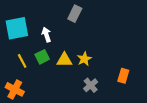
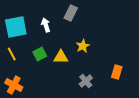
white arrow: (46, 35) -> (46, 25), moved
yellow star: (84, 59) -> (83, 46), moved
yellow line: (22, 61) -> (12, 54), moved

